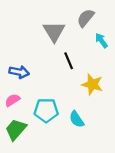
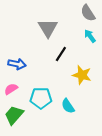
gray semicircle: (86, 18) -> (88, 13), moved, turned -72
black line: (69, 61) -> (61, 54), turned 56

